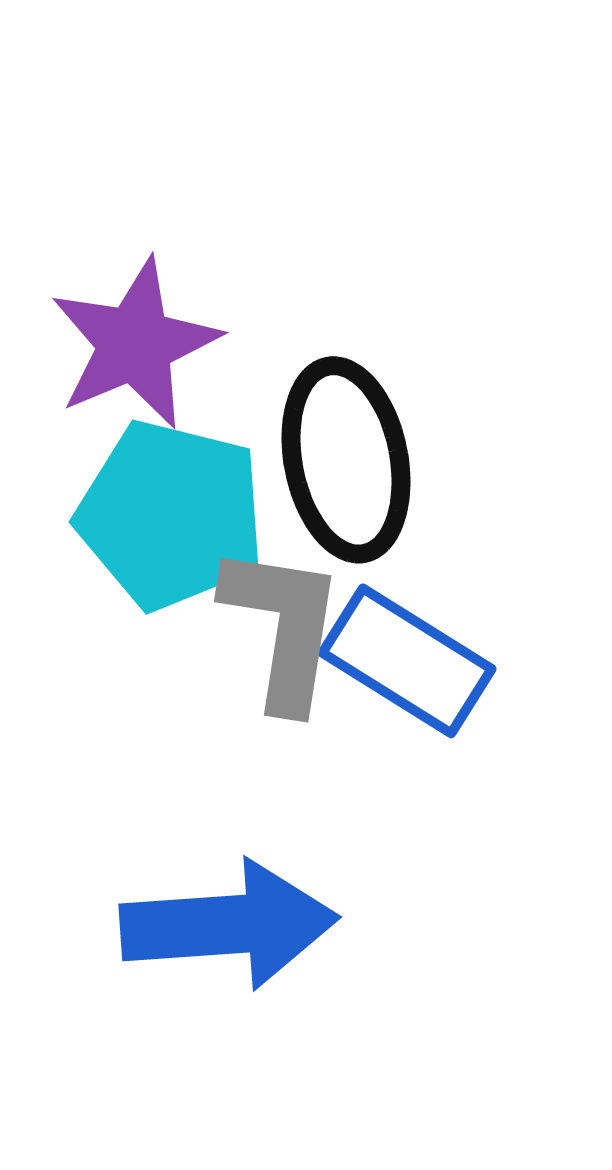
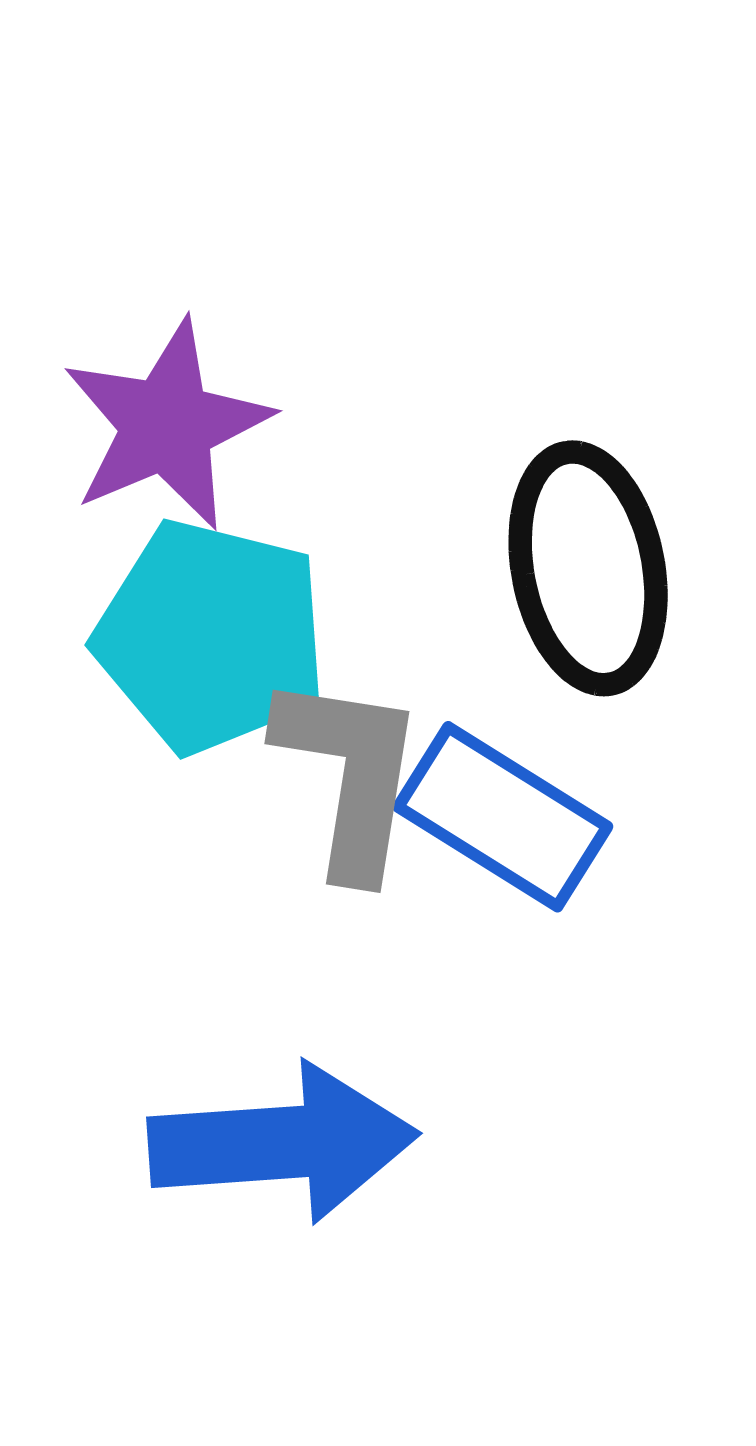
black ellipse: (346, 460) -> (588, 568), moved

